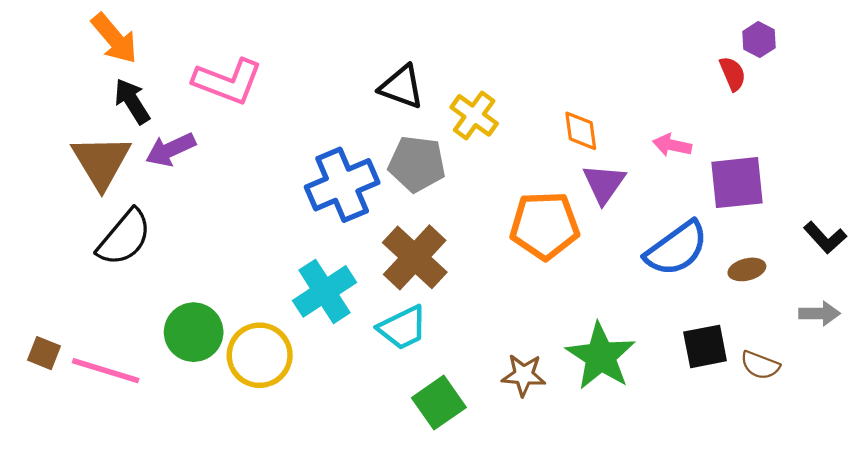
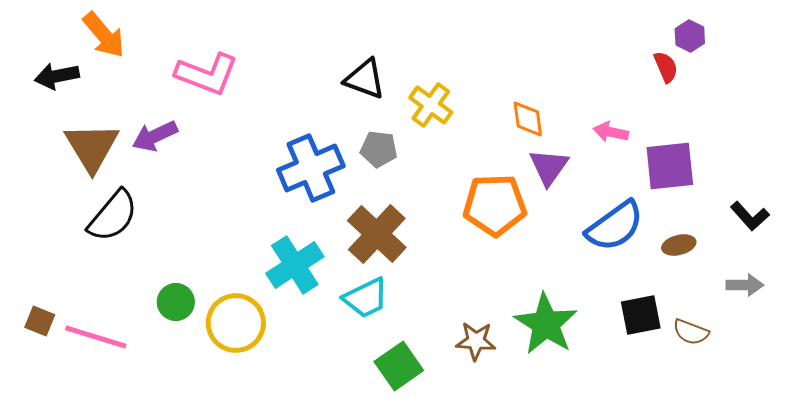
black arrow: (132, 101) -> (57, 76), moved, turned -69
gray pentagon: (417, 164) -> (379, 149), size x0.7
green circle: (194, 332) -> (176, 302), size x0.7

